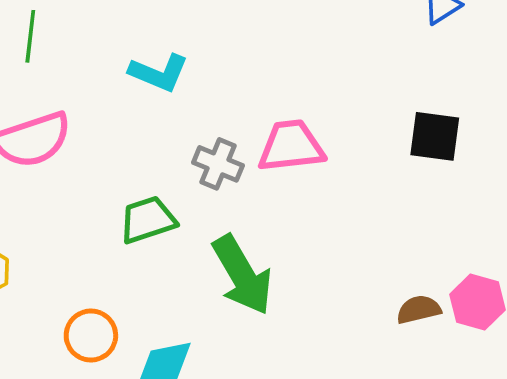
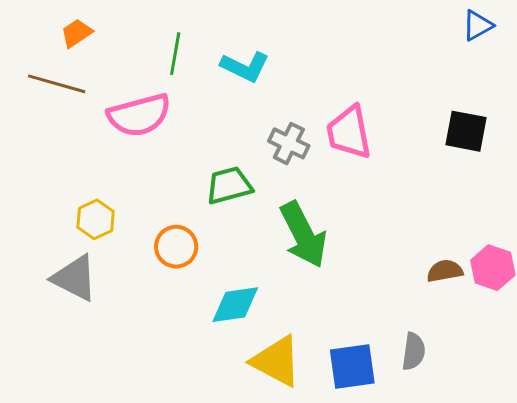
green line: (30, 36) -> (175, 54), moved
pink trapezoid: (291, 146) -> (349, 132), turned -98
orange circle: (91, 336) -> (176, 247), moved

